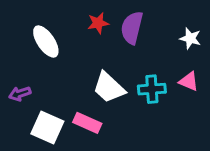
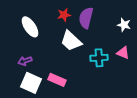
white trapezoid: (109, 88) -> (71, 41), moved
purple arrow: (20, 94) -> (25, 61), moved

